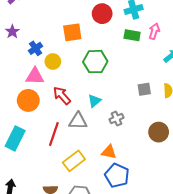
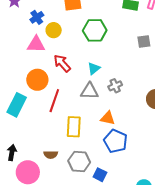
gray square: (144, 89) -> (144, 41), moved
orange circle: (28, 100) -> (37, 80), moved
gray triangle: (78, 121) -> (89, 91), moved
yellow rectangle: (74, 161) -> (74, 127), turned -50

